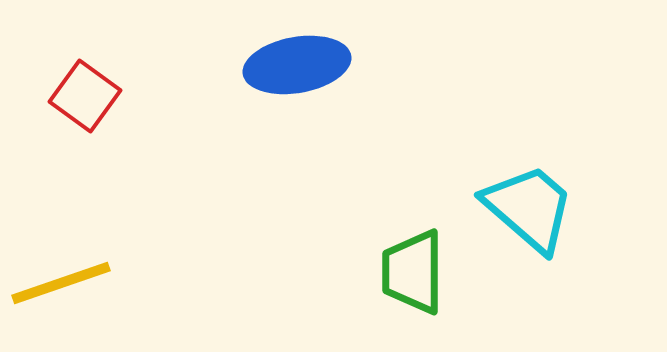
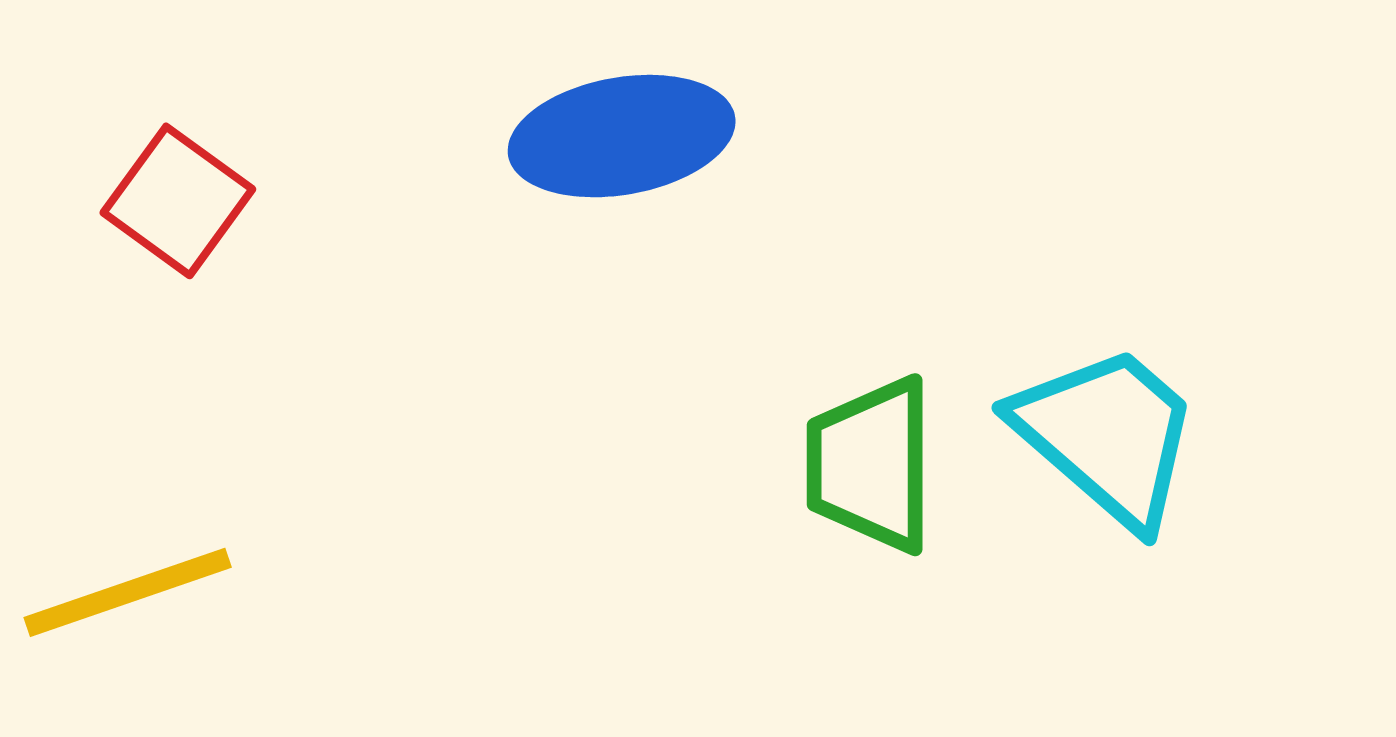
green trapezoid: (413, 272) -> (871, 465), moved

